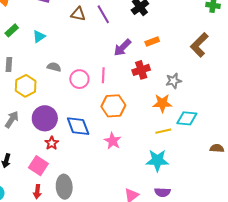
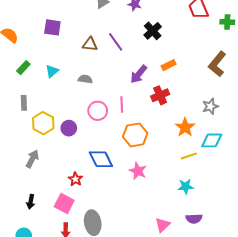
gray semicircle: (54, 67) -> (85, 79), moved
gray star: (174, 81) -> (210, 106), moved
orange star: (162, 103) -> (185, 127), turned -30
purple circle: (45, 118) -> (69, 128), moved, size x0.6
cyan star: (157, 160) -> (186, 187), size x0.7

